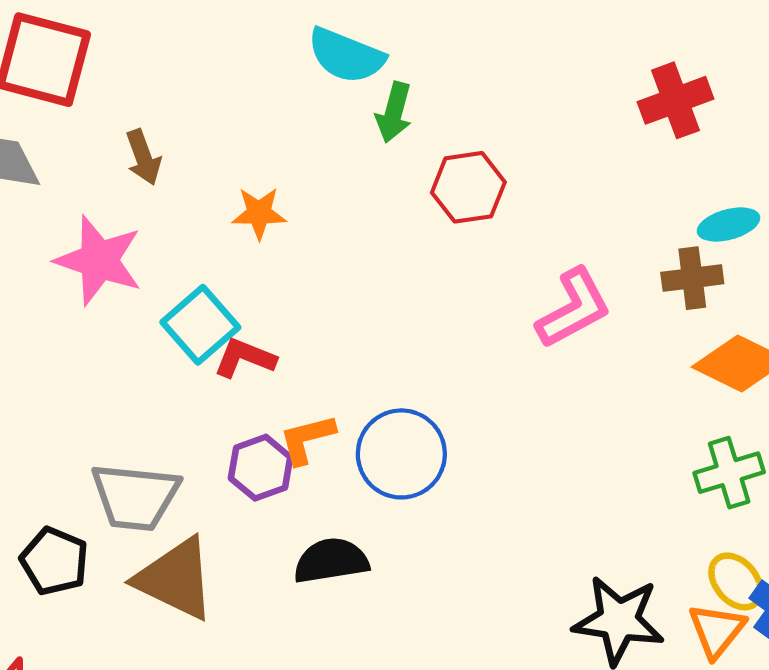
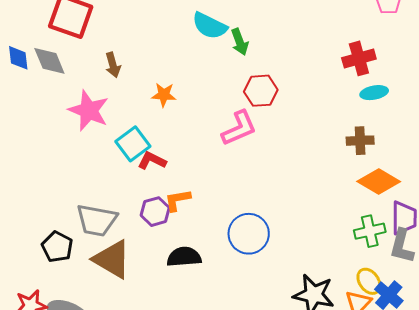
green arrow: (394, 112) -> (240, 42), moved, turned -40
cyan ellipse: (728, 225) -> (374, 93), moved
pink L-shape: (574, 308) -> (239, 128), moved
blue circle: (401, 454) -> (249, 234), moved

